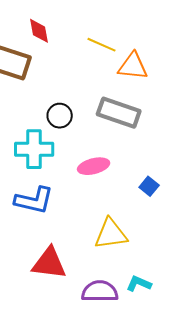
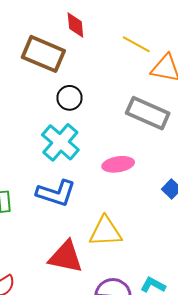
black circle: (60, 116) -> (70, 98), moved
cyan cross: (34, 149) -> (60, 142), turned 36
yellow triangle: (111, 234) -> (105, 232), moved

